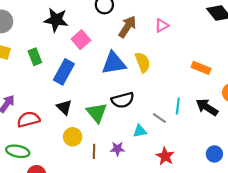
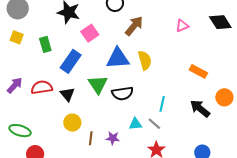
pink triangle: (162, 25) -> (182, 26), moved
cyan line: (178, 106) -> (162, 104), moved
green triangle: (97, 113) -> (98, 84), moved
gray line: (159, 118) -> (154, 124), moved
red semicircle: (28, 119) -> (42, 87), moved

